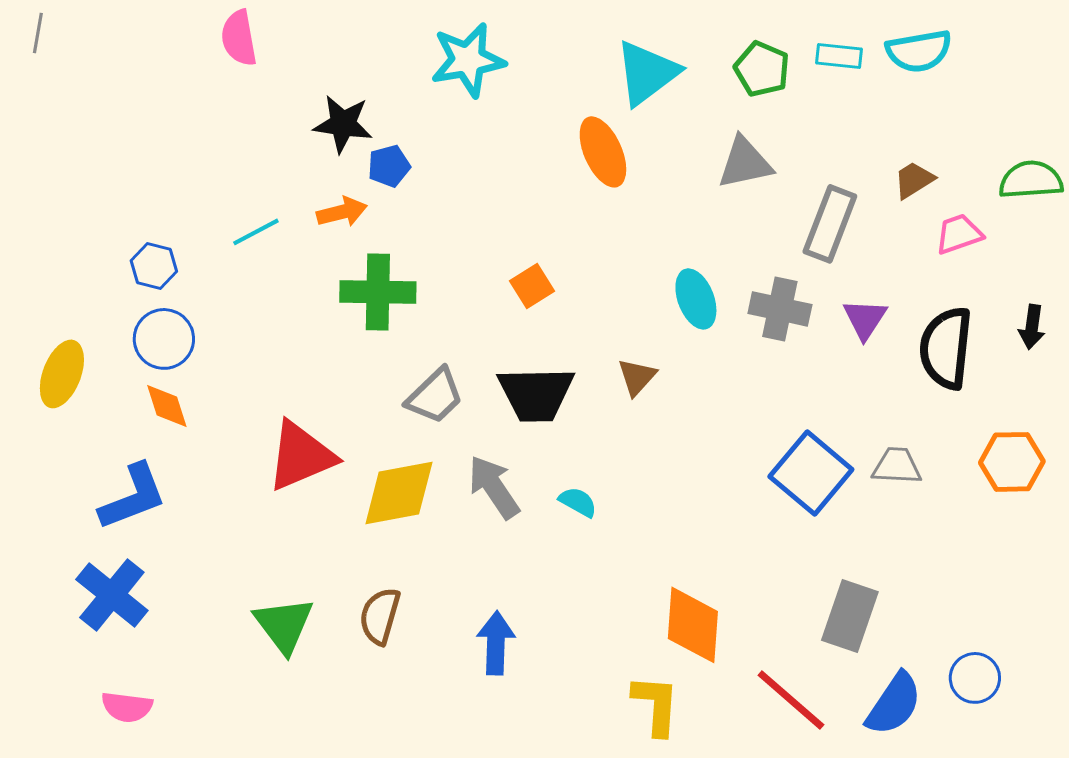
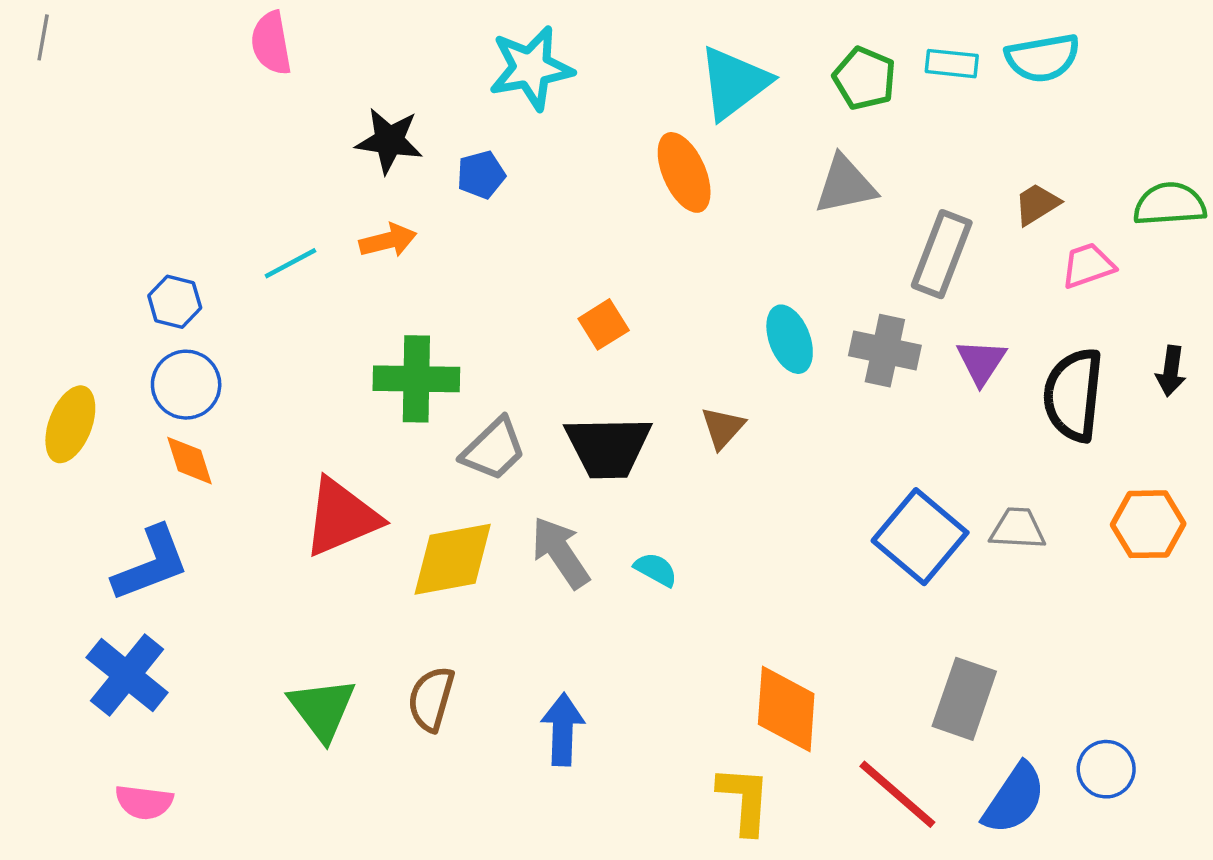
blue pentagon: (389, 166) -> (481, 175), moved
green cross: (378, 292) -> (416, 379), moved

